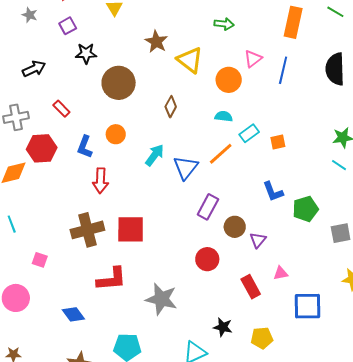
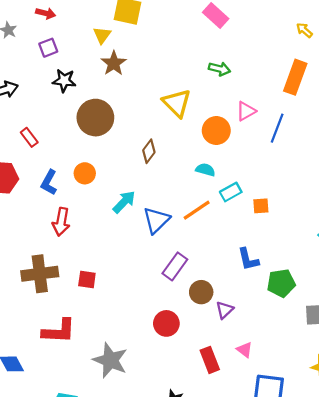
brown star: (156, 42) -> (114, 63), moved
red square: (131, 229) -> (87, 280), size x0.6
pink triangle: (281, 273) -> (245, 350), turned 42

